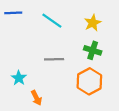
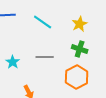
cyan star: (19, 78) -> (13, 62), moved

